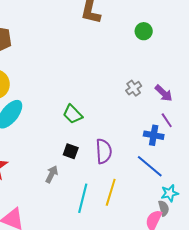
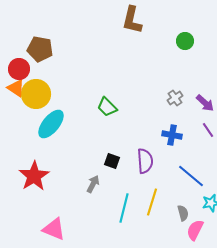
green trapezoid: (73, 114) -> (107, 107), moved
blue cross: (154, 135) -> (172, 135), moved
gray semicircle: (164, 208) -> (183, 213), moved

